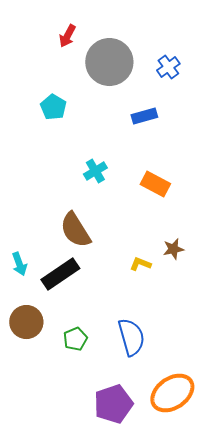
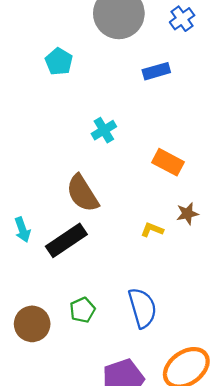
orange rectangle: (155, 184) -> (168, 162), moved
brown circle: (26, 322) -> (32, 324), moved

